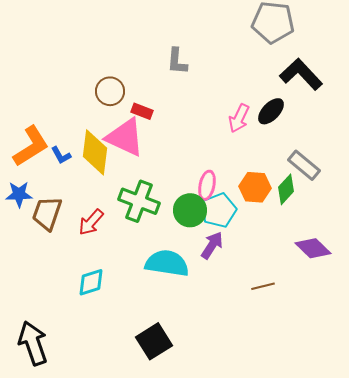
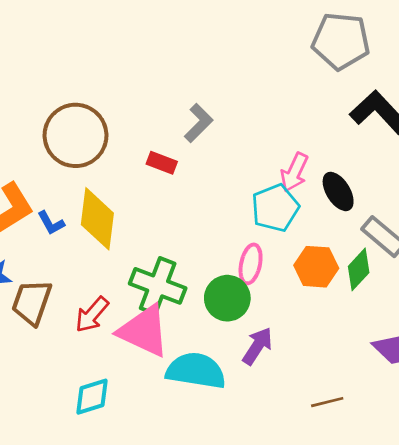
gray L-shape: (177, 61) -> (199, 123), moved, turned -140
brown circle: (110, 91) -> (76, 135), moved, size x1.6
black ellipse: (271, 111) -> (338, 191), moved, turned -76
pink triangle: (125, 137) -> (144, 331), moved
cyan pentagon: (219, 210) -> (275, 208), moved

